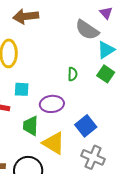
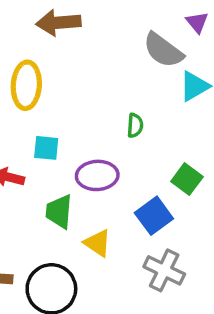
green square: (106, 74) -> (187, 179), moved
yellow triangle: (54, 143) -> (98, 243), size x0.7

